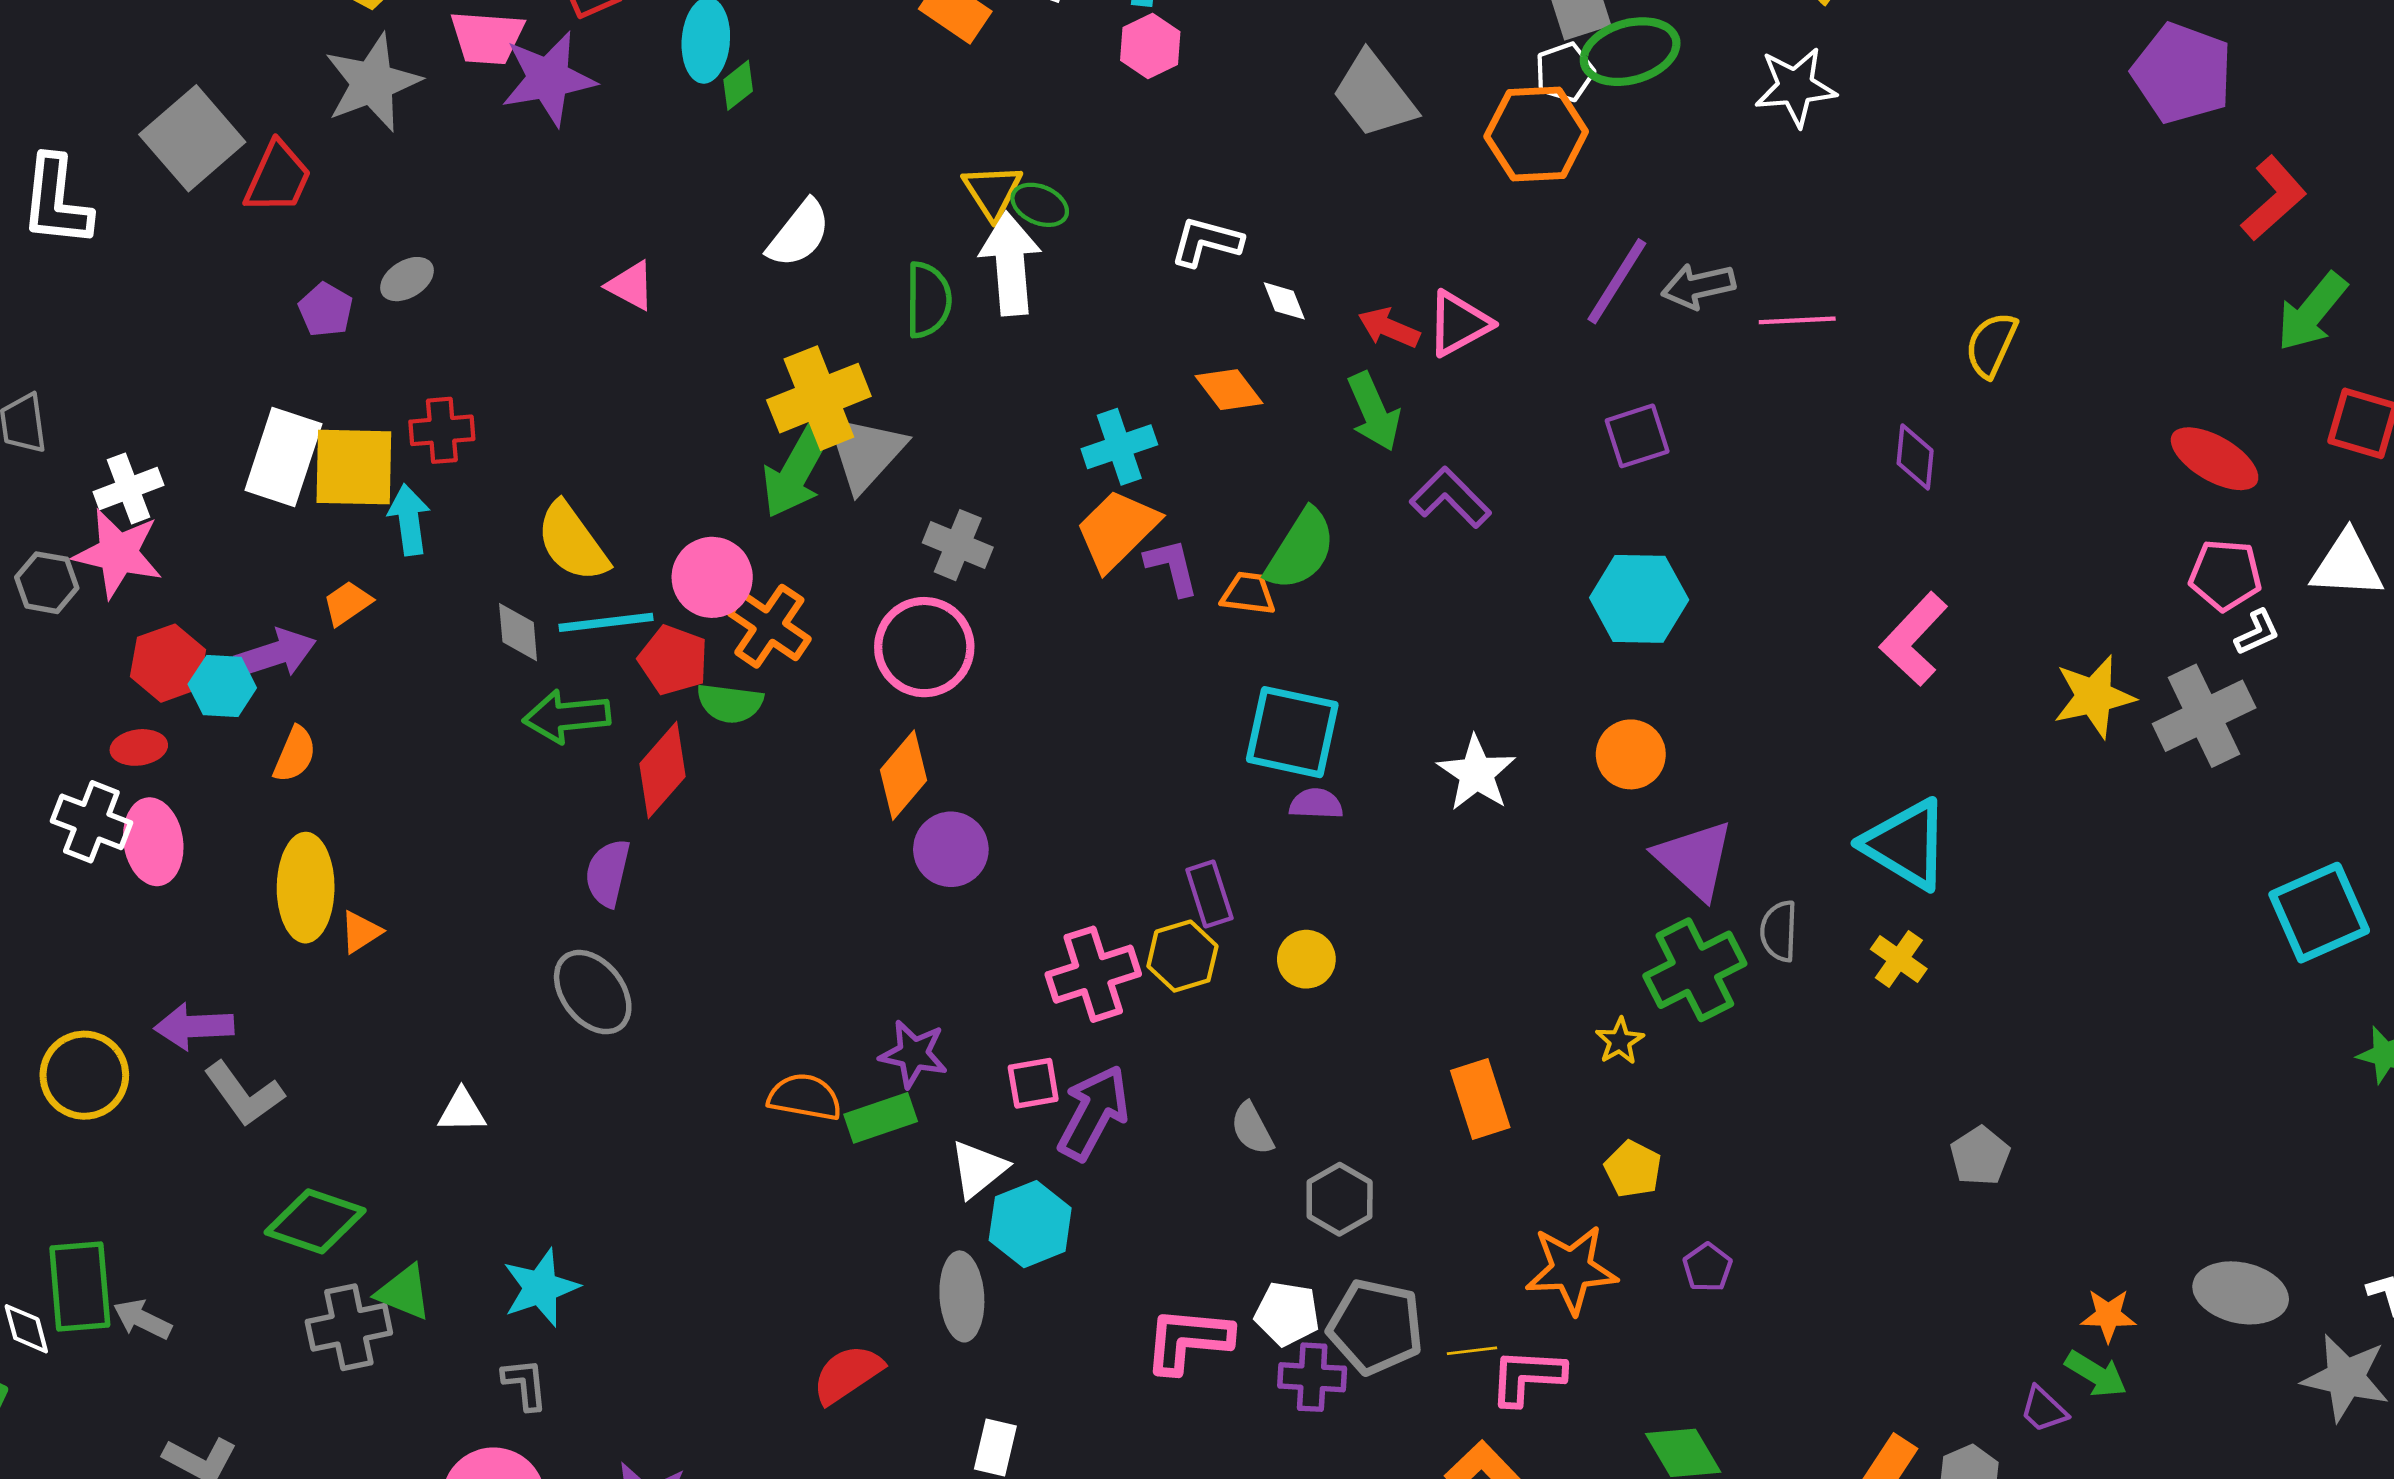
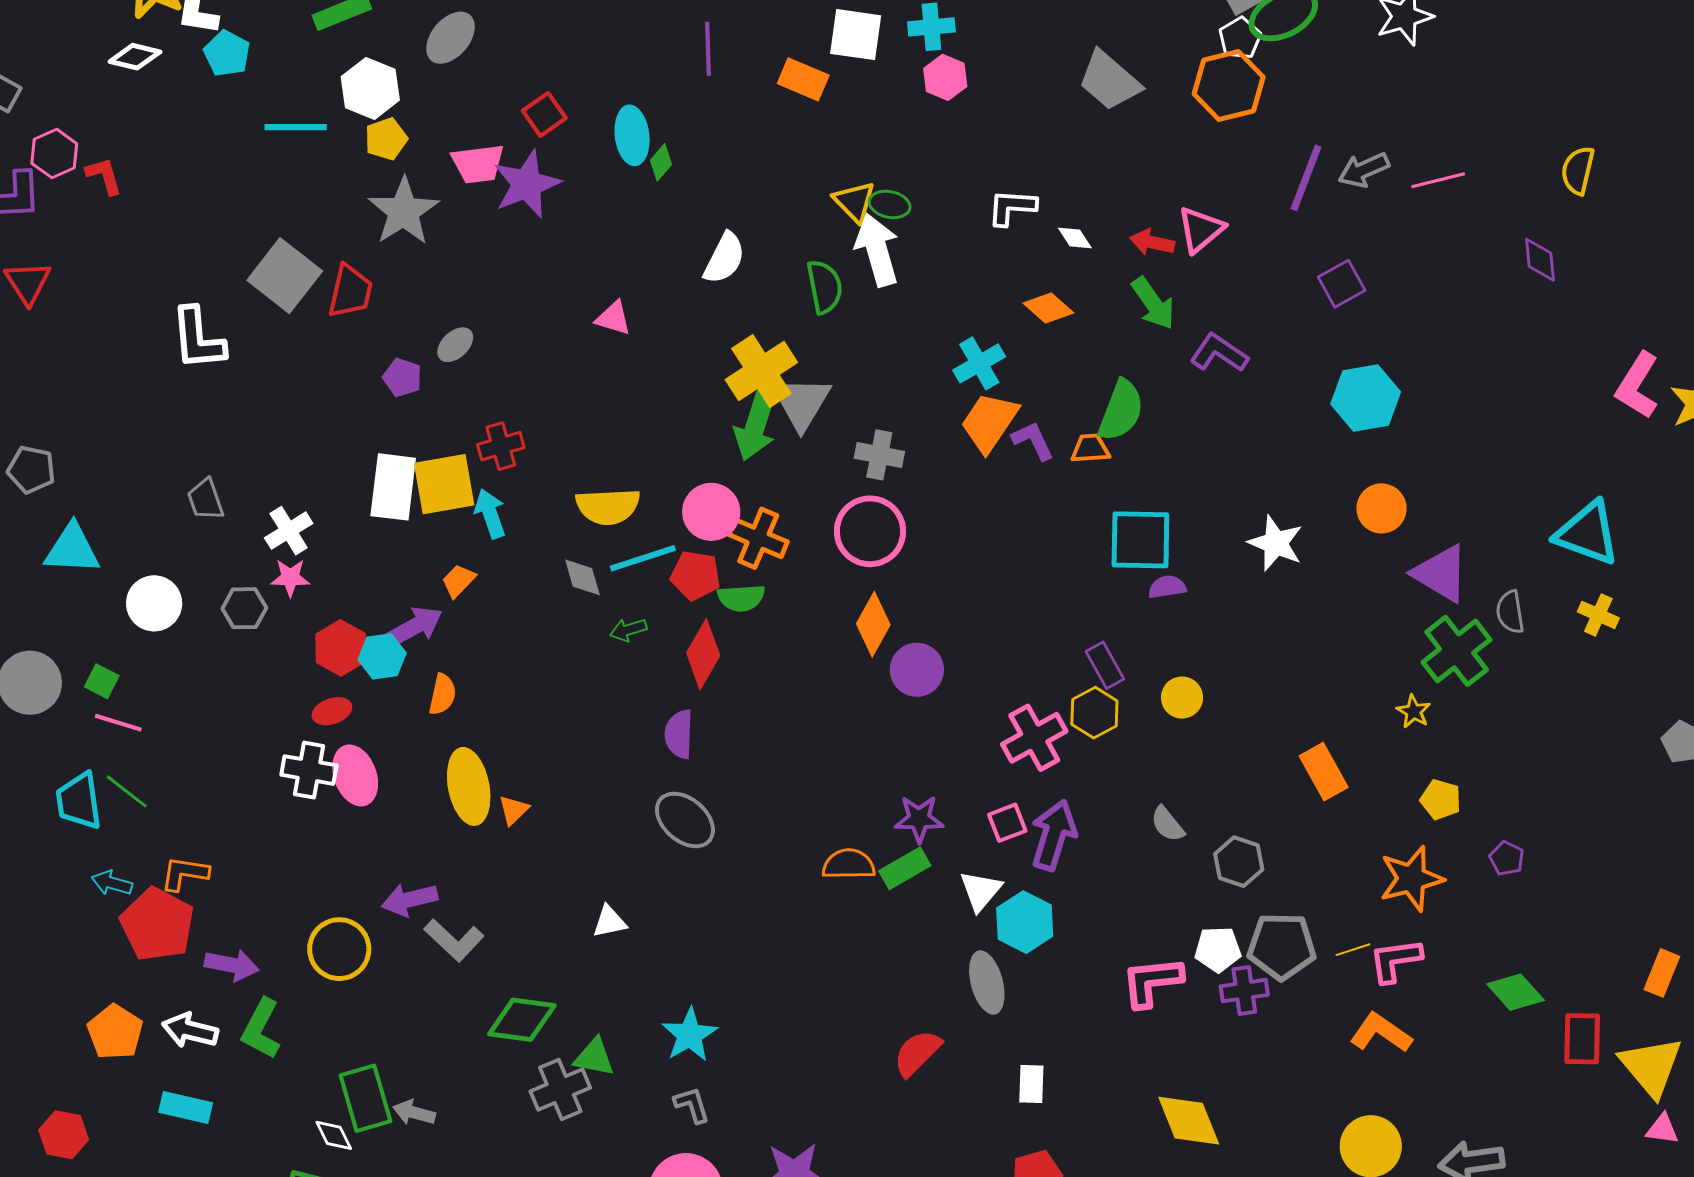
yellow semicircle: (572, 542) -> (608, 506), turned -46
pink star: (118, 553) -> (290, 578), size x0.6
pink L-shape: (1914, 639) -> (1637, 385), moved
green arrow: (567, 716) -> (628, 630), size x0.6

